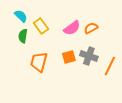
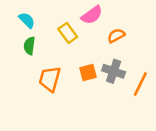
yellow rectangle: (41, 26) -> (68, 33), moved
pink semicircle: (72, 28) -> (92, 15), moved

